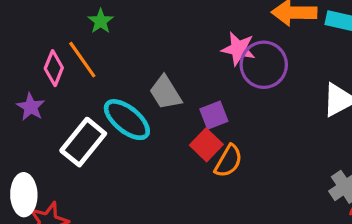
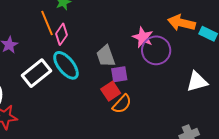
pink diamond: (54, 68) -> (61, 34), moved
gray trapezoid: (165, 93) -> (106, 56), moved

